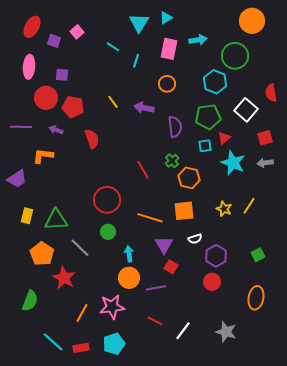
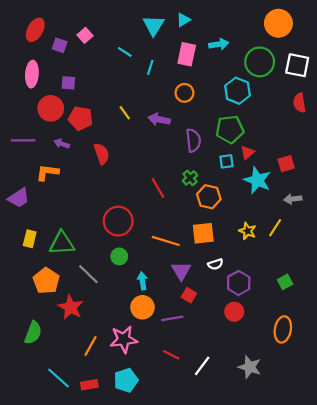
white square: (246, 110) -> (297, 65), moved, turned -30
red square: (265, 138) -> (286, 164), moved
gray arrow: (265, 163) -> (293, 199), moved

